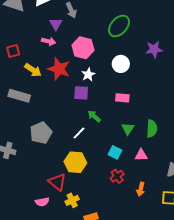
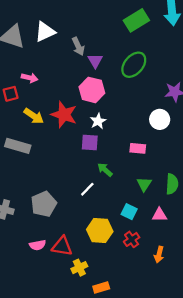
purple triangle: (56, 24) -> (95, 61), moved
pink arrow: (49, 41) -> (30, 78), moved
white circle: (121, 64) -> (160, 119), moved
gray pentagon: (41, 133) -> (44, 204), moved
yellow hexagon: (75, 162) -> (100, 230), moved
red triangle: (57, 182) -> (62, 246), turned -30
pink semicircle: (42, 202) -> (38, 245), moved

